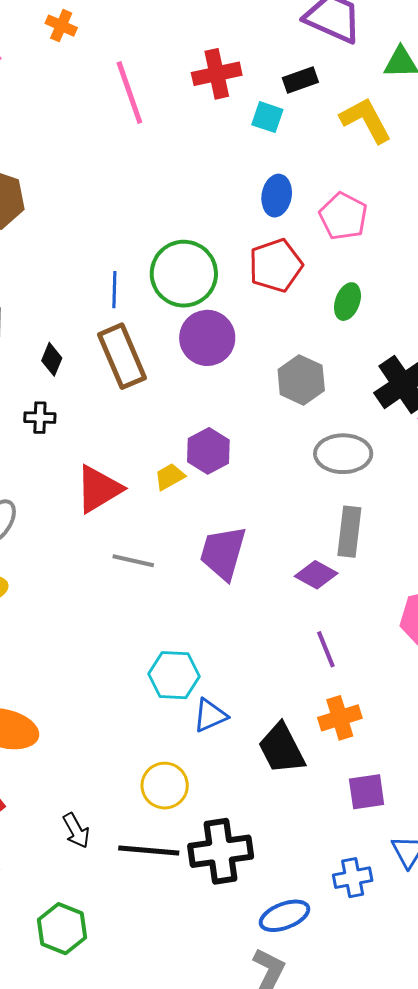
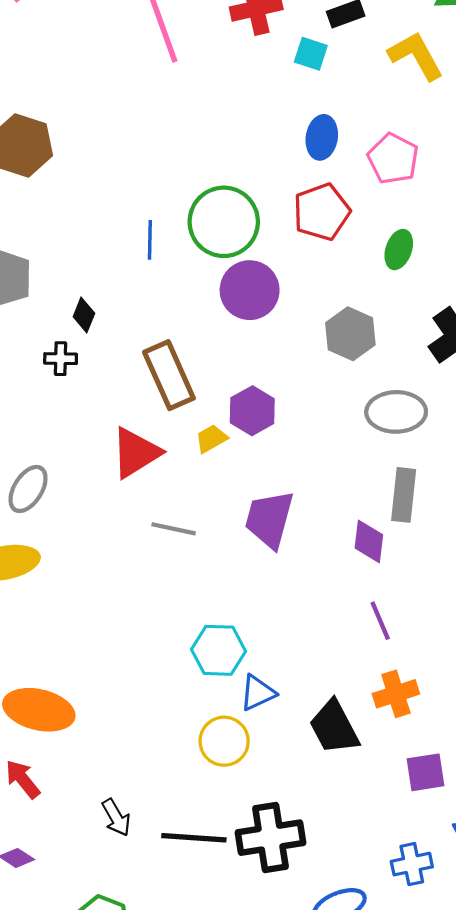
brown rectangle: (122, 356) -> (169, 375), moved
black cross: (40, 418) -> (61, 359), moved
purple diamond: (316, 575) -> (369, 541), turned 69
yellow circle: (165, 786) -> (224, 741), moved

